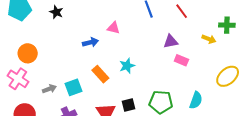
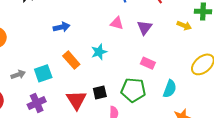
pink triangle: (113, 28) -> (117, 23), moved
purple triangle: (171, 42) -> (145, 28), turned -42
pink rectangle: (181, 60) -> (148, 63), moved

